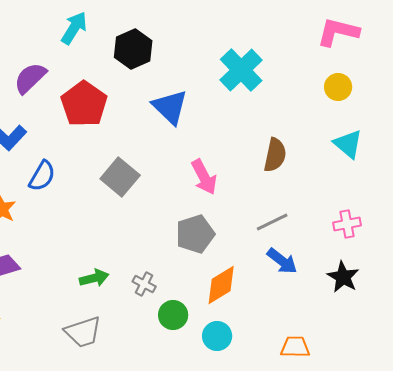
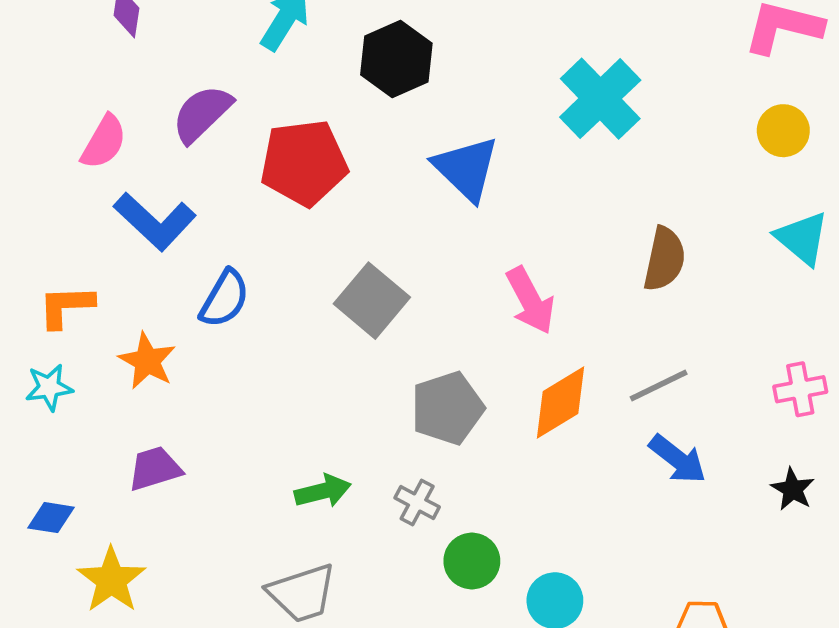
red pentagon: (84, 104) -> (304, 163), turned 30
gray pentagon: (195, 234) -> (447, 408), moved
black star: (343, 277) -> (793, 489), size x0.7
orange diamond: (221, 285) -> (561, 402), moved

